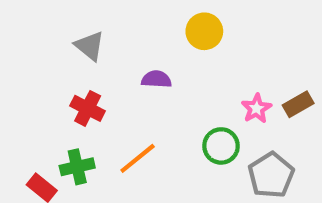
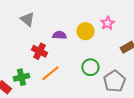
yellow circle: (204, 31) -> (85, 31), moved
red cross: (88, 108) -> (39, 51), moved
pink star: (256, 108) -> (107, 23), moved

